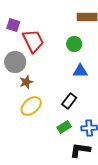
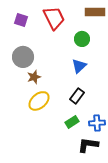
red trapezoid: (33, 41) -> (54, 18), moved
blue triangle: (80, 71) -> (79, 66), moved, turned -42

